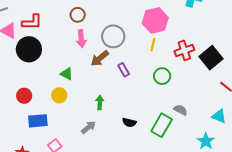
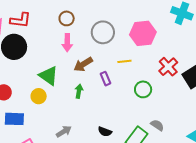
gray circle: (113, 36) -> (103, 32), moved
yellow line: (153, 45) -> (124, 61), moved, turned 64
red cross: (184, 50) -> (168, 67), turned -30
green triangle: (67, 74) -> (49, 76), size x1.5
green arrow: (100, 102) -> (79, 91), moved

